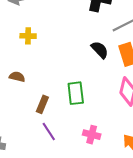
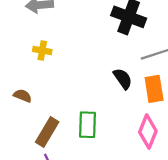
brown rectangle: (42, 104) -> (47, 132), size x1.4

